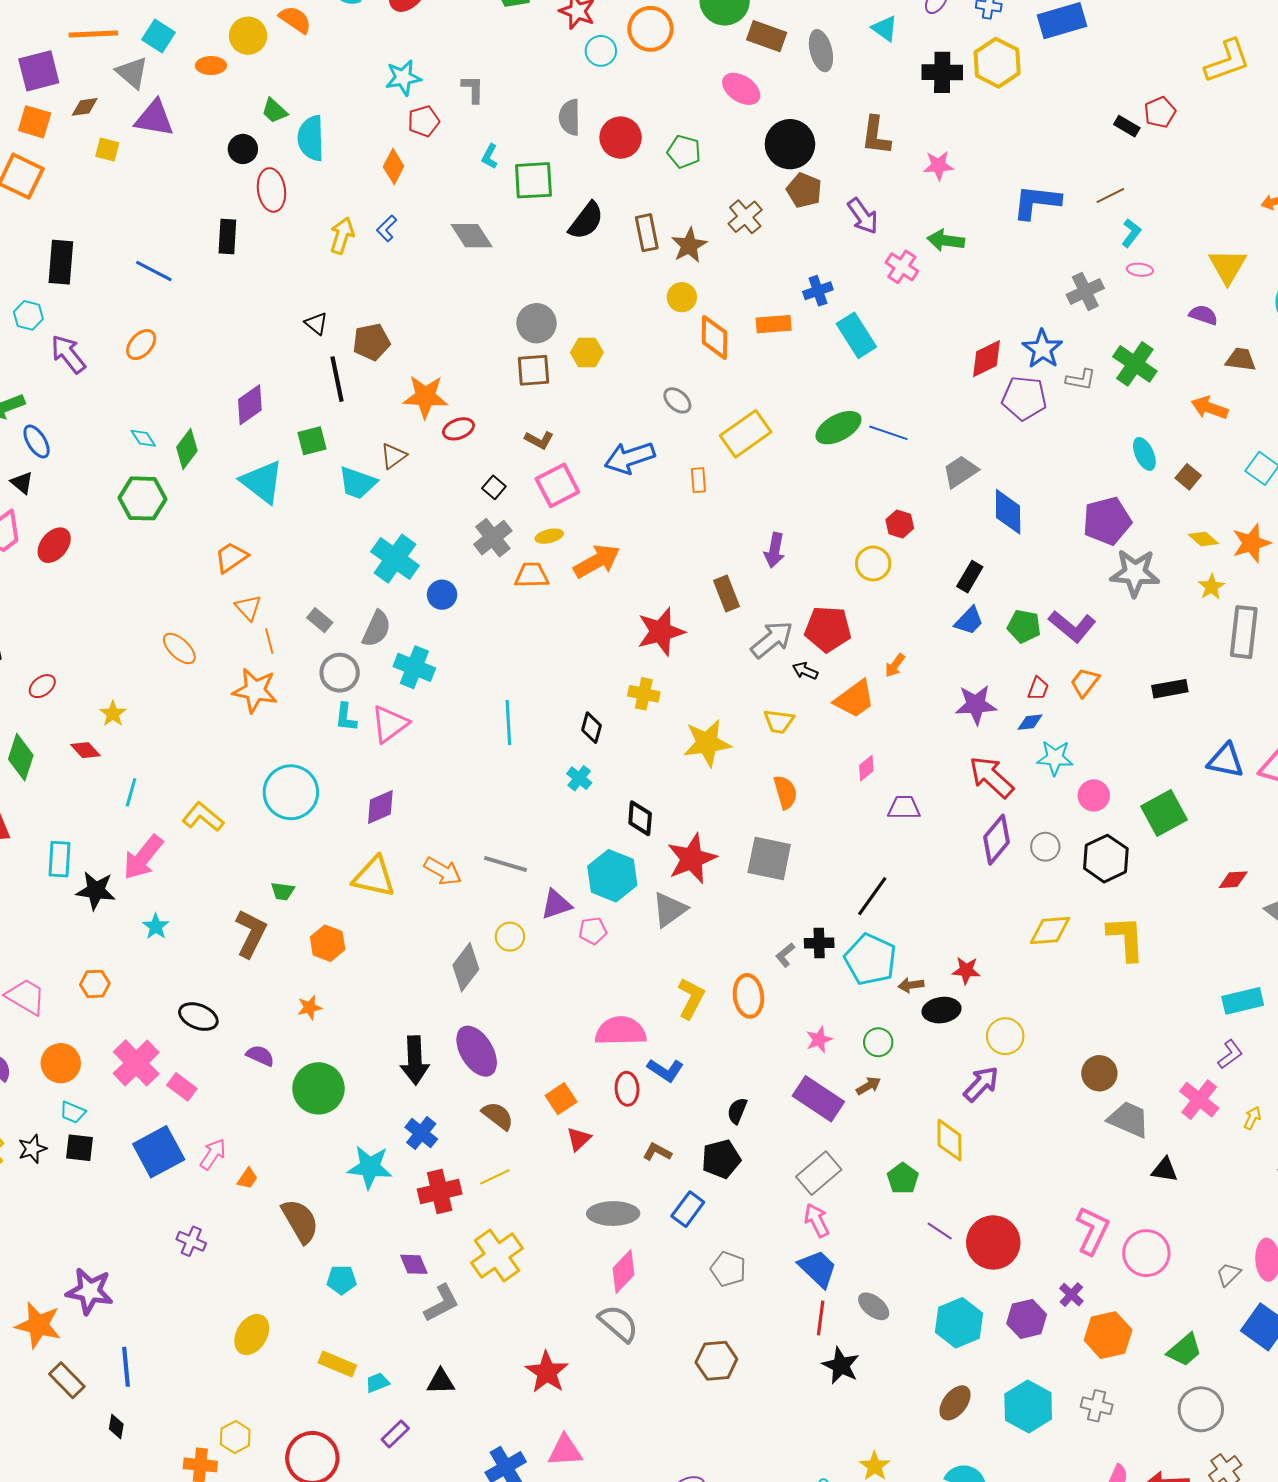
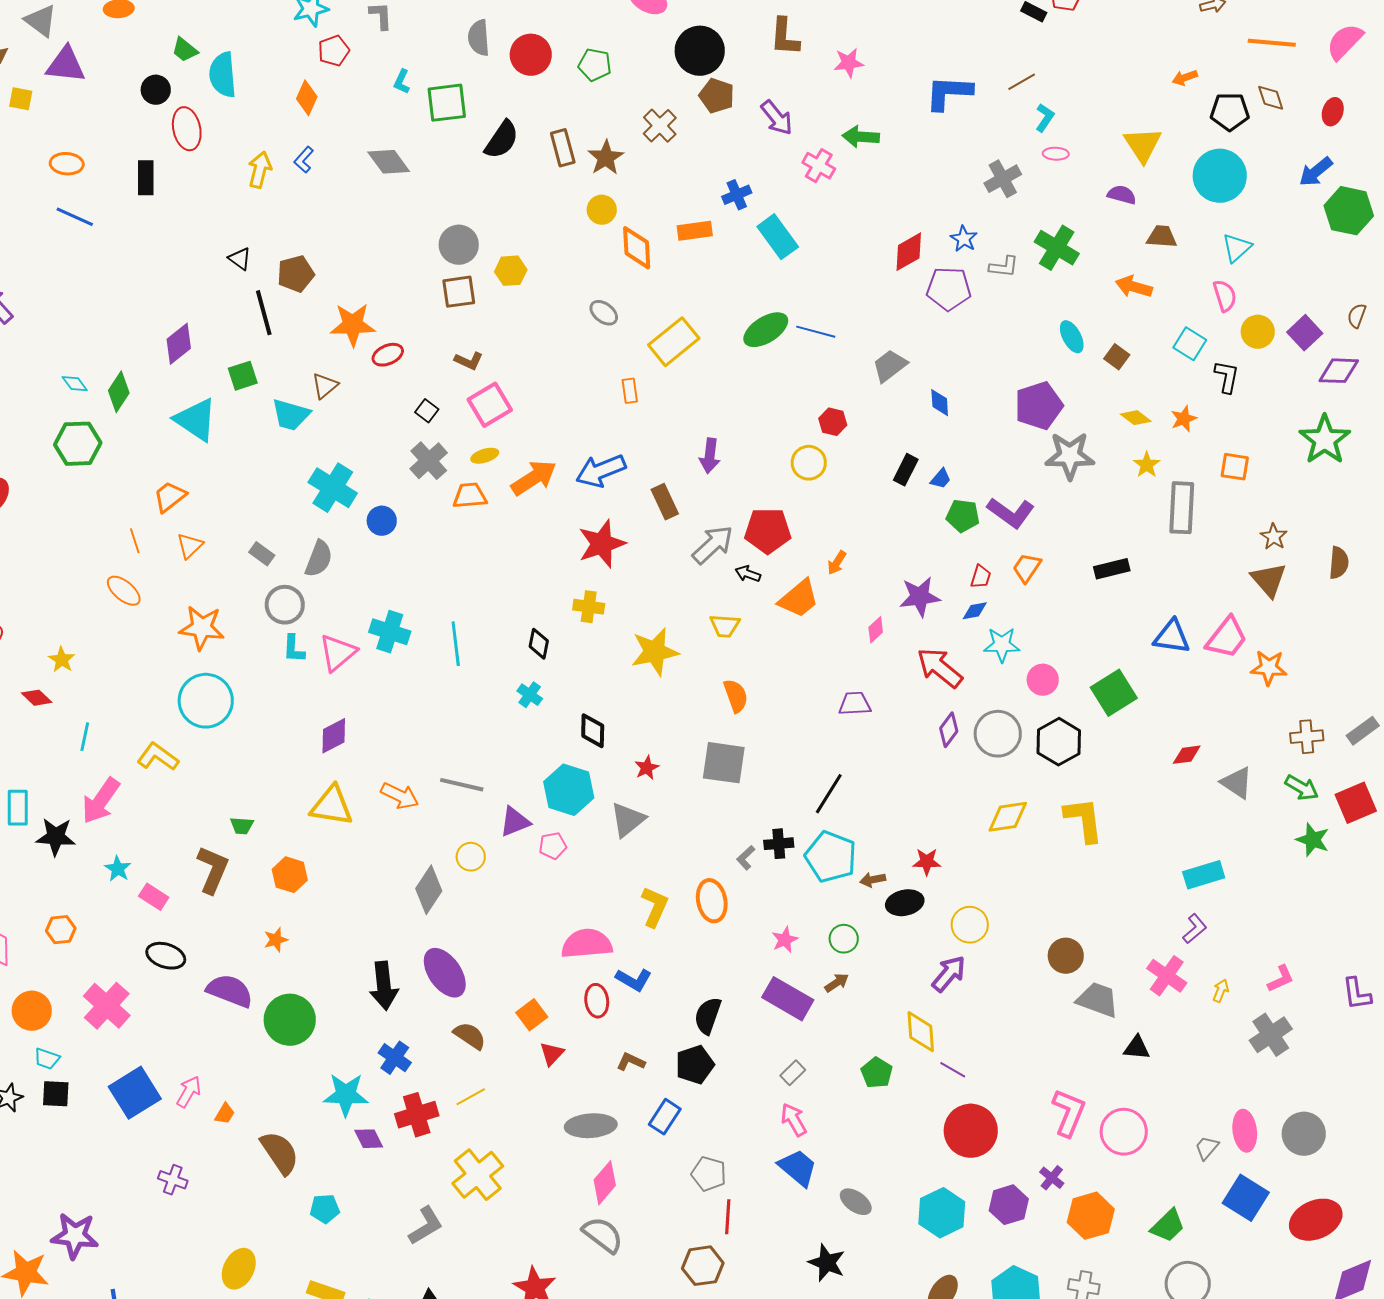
orange ellipse: (141, 345) -> (67, 164), moved, turned 56
blue star: (1042, 349) -> (964, 239), size x0.7
blue arrow: (630, 458) -> (601, 471), moved
blue diamond: (1008, 512) -> (940, 403), size x0.6
orange star: (1251, 543) -> (1184, 419), size x0.7
orange triangle: (248, 608) -> (190, 546), turned 32
blue trapezoid: (969, 621) -> (941, 479), moved, size x0.7
orange line: (269, 641) -> (135, 541), moved
cyan cross: (414, 667) -> (390, 632), moved
pink diamond: (866, 768) -> (876, 630), moved
cyan circle: (291, 792) -> (206, 701), moved
purple diamond: (996, 840) -> (949, 730), size x0.7
gray circle: (1045, 847) -> (998, 734), size x1.6
red star: (692, 859) -> (647, 768), size x0.5
purple semicircle: (260, 1056) -> (230, 991), size x1.6
pink rectangle: (182, 1087) -> (154, 897), moved
black semicircle: (737, 1111) -> (708, 1016), size x1.4
gray rectangle: (819, 1173) -> (793, 1073), size x0.6
purple line: (940, 1231) -> (953, 1070), moved
purple diamond: (414, 1264) -> (369, 1139), moved
red line: (821, 1318) -> (728, 1217), moved

